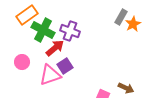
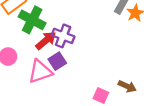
purple cross: (70, 31) -> (63, 36), moved

